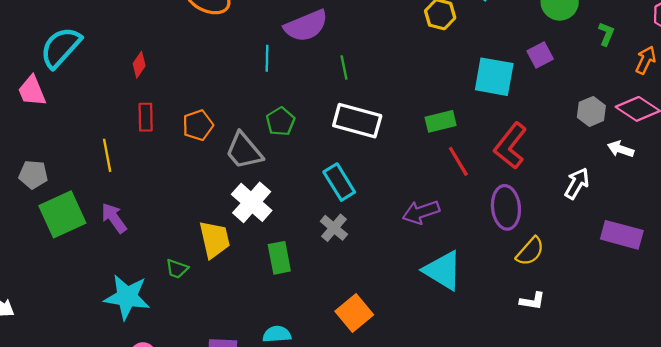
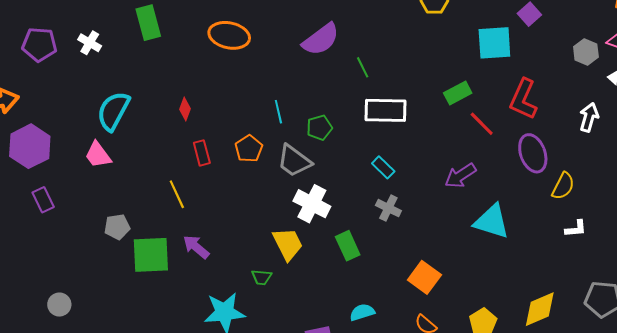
cyan line: (267, 58) -> (278, 112), moved
green pentagon: (280, 121) -> (319, 128), turned 30
cyan rectangle: (339, 182) -> (383, 167), size x0.7
green square: (62, 214) -> (151, 255), turned 36

